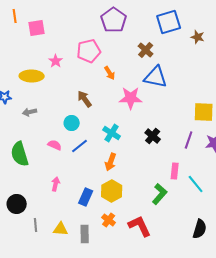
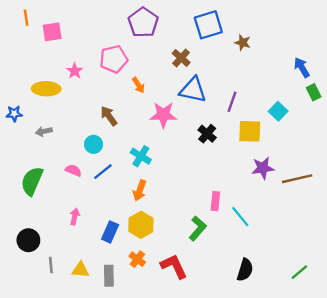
black cross: (153, 136) -> (207, 134), moved
purple line: (189, 140) -> (232, 102), moved
green semicircle: (20, 154) -> (32, 181), turned 40

